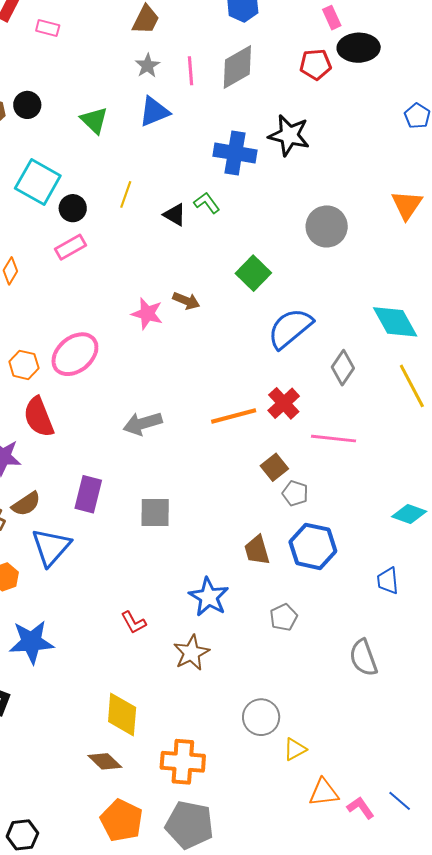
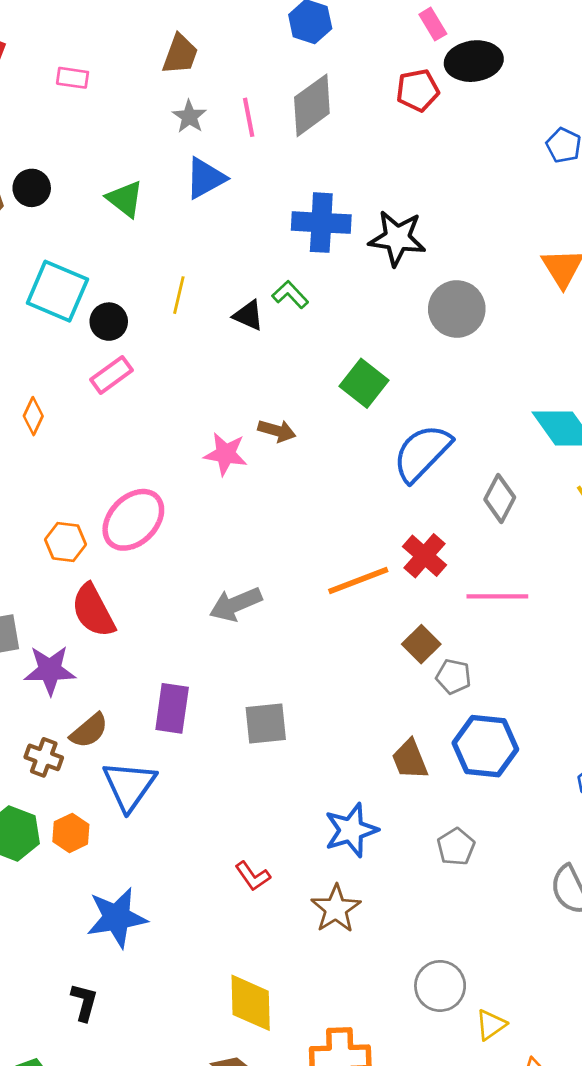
pink rectangle: (48, 28) -> (73, 78), moved
black star: (289, 135) -> (397, 238), moved
blue star: (209, 597) -> (351, 830), turned 30

